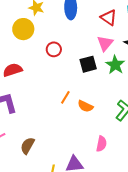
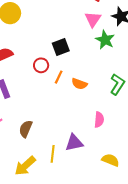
red circle: (54, 49) -> (41, 65), moved
black square: (88, 64) -> (61, 47), moved

